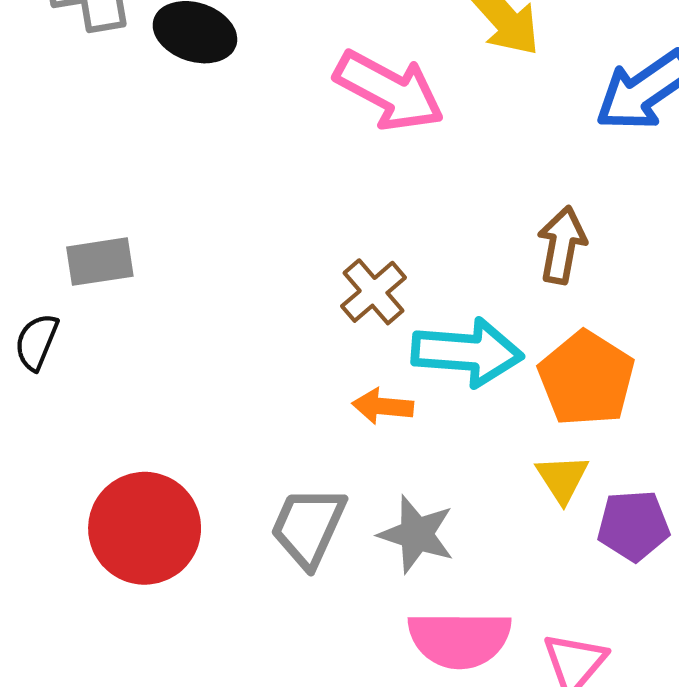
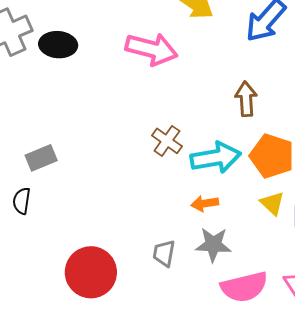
orange arrow: (383, 406) -> (205, 203), moved
gray trapezoid: (308, 527) -> (164, 253), size x0.7

